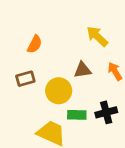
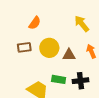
brown triangle: (83, 70) -> (69, 55), moved
yellow circle: (59, 91) -> (49, 48), moved

